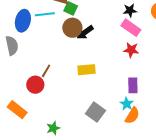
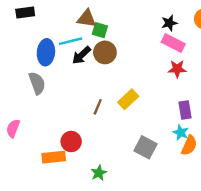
black arrow: (85, 32) -> (81, 55), moved
yellow rectangle: (86, 70) -> (128, 99), turned -30
brown line: (46, 71) -> (98, 107), moved
red circle: (35, 85) -> (71, 142), moved
orange rectangle: (17, 110) -> (54, 157), turned -36

